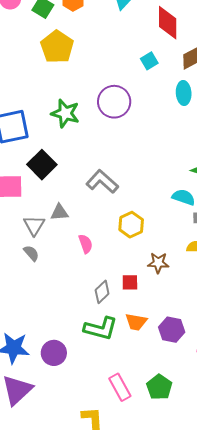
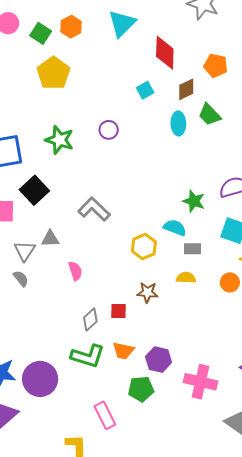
purple circle: (114, 102) -> (109, 130), size x0.6
yellow hexagon: (131, 225) -> (144, 246), moved
purple circle: (54, 353) -> (40, 379), size x1.4
green pentagon: (159, 387) -> (141, 389), moved, turned 30

